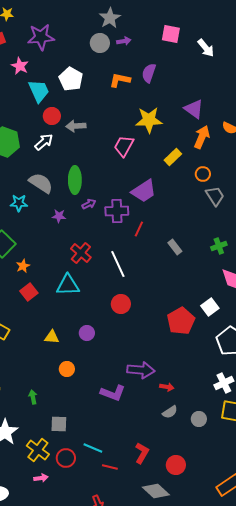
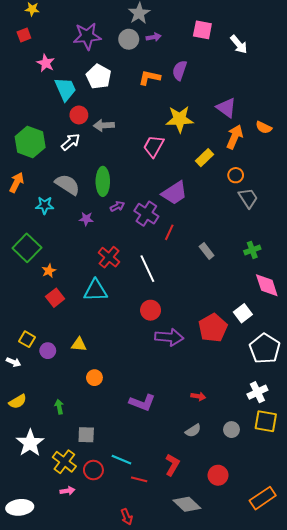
purple star: (41, 37) -> (87, 36), moved
purple cross: (117, 211) -> (146, 214), turned 35
purple circle: (87, 333) -> (48, 351), moved
purple arrow: (141, 370) -> (169, 337), moved
gray semicircle: (170, 412) -> (193, 431), moved
red circle: (176, 465) -> (218, 475), moved

